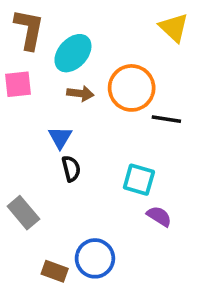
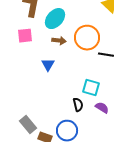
black semicircle: (71, 169) -> (78, 105), moved
gray rectangle: (23, 213) -> (28, 125), moved

